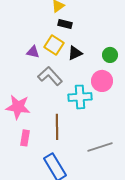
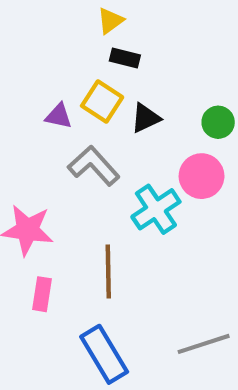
cyan cross: (80, 97) -> (156, 209), turned -30
gray line: (100, 147) -> (204, 344), moved

